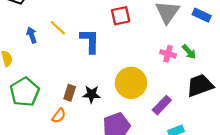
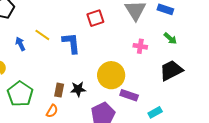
green arrow: (189, 52) -> (170, 38), moved
purple rectangle: (162, 105) -> (129, 95), moved, turned 72

